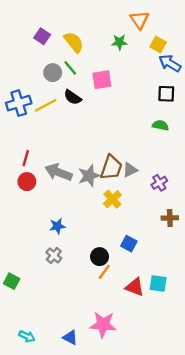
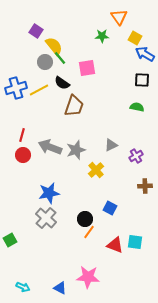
yellow semicircle: (74, 42) -> (54, 46), moved
brown trapezoid: (111, 168) -> (74, 106), moved
blue star: (57, 226) -> (49, 193), size x1.5
gray cross: (54, 255) -> (46, 218), size x1.5
green square: (12, 281) -> (10, 240), turned 32

